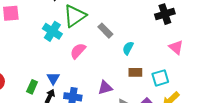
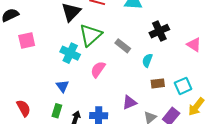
black cross: (165, 14) -> (159, 31), moved
pink triangle: (176, 47) -> (194, 45), moved
blue triangle: (53, 78) -> (62, 86), moved

